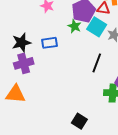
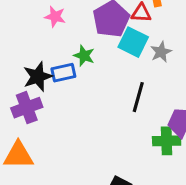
green star: (75, 26) -> (84, 56), moved
black star: (21, 43) -> (38, 76), moved

